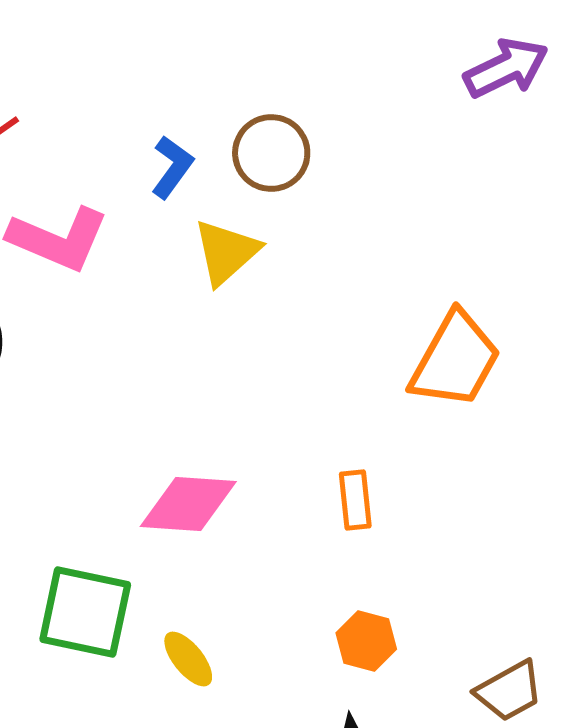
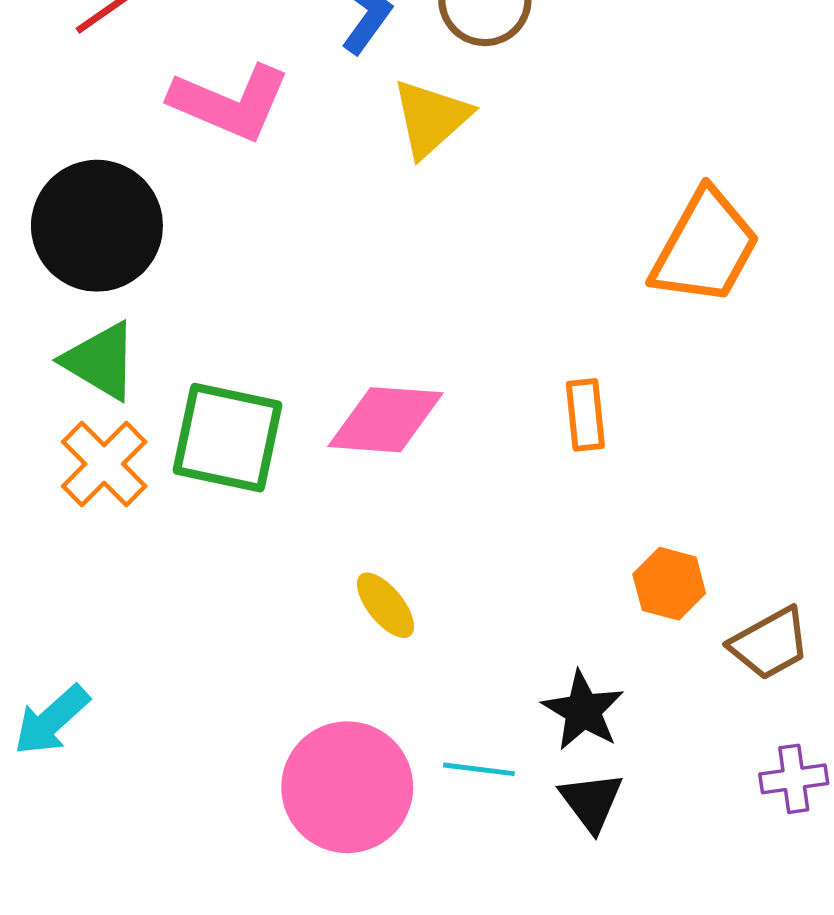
green square: (85, 612) -> (227, 438), moved
orange hexagon: (366, 641) -> (669, 584), moved

